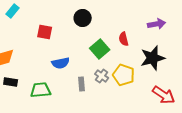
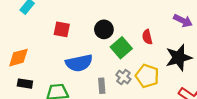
black circle: (83, 18) -> (104, 29), moved
purple arrow: (157, 24) -> (183, 21), turned 36
blue semicircle: (61, 63) -> (79, 63), size x1.4

